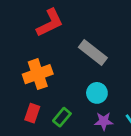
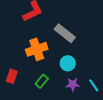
orange cross: (38, 74) -> (37, 49), moved
red rectangle: (32, 113) -> (12, 76), moved

